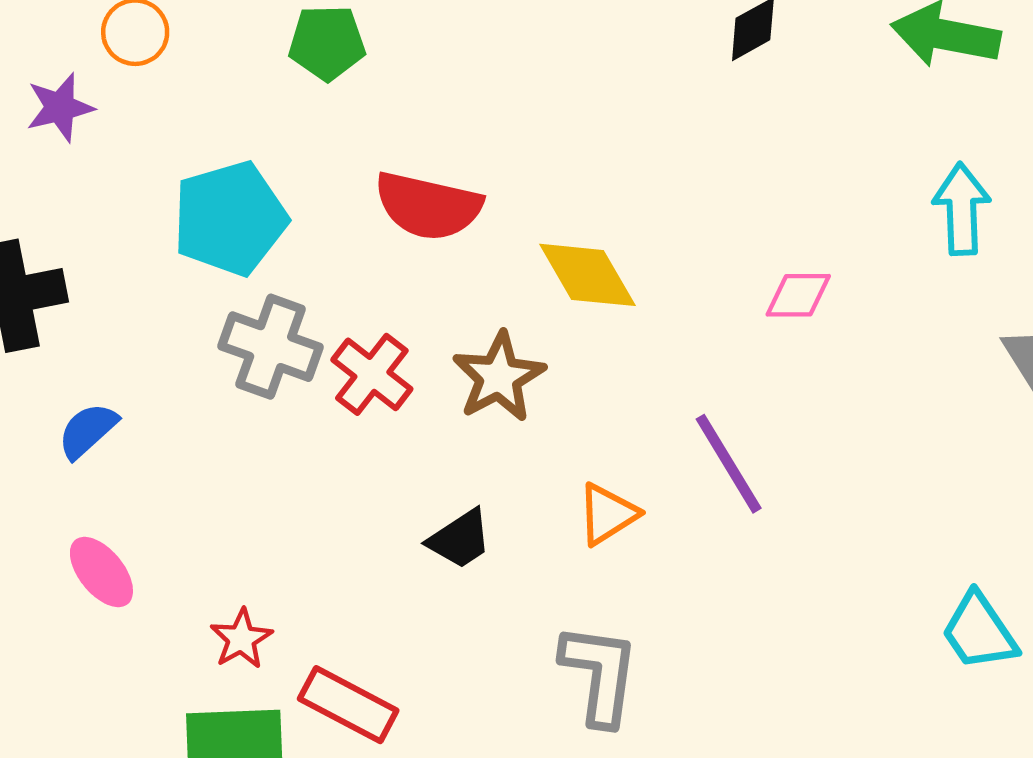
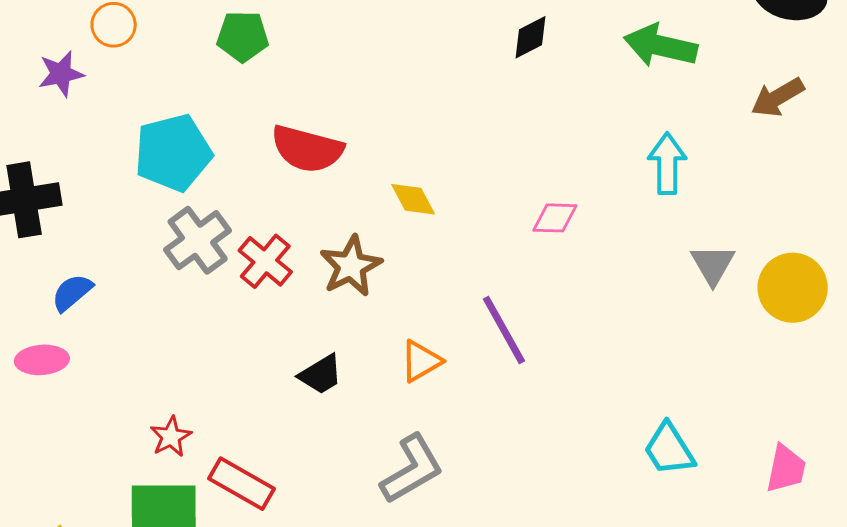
yellow diamond: (588, 275) -> (413, 199), size x0.7
gray cross: (271, 347) -> (198, 240), turned 32
pink ellipse: (101, 572) -> (42, 360), moved, turned -57
gray L-shape: (600, 674) -> (412, 469), turned 50

